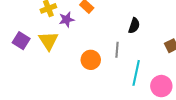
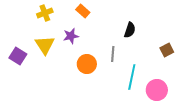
purple star: (67, 19) -> (71, 36), moved
purple square: (21, 41) -> (18, 56), moved

